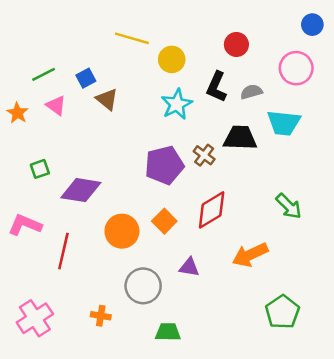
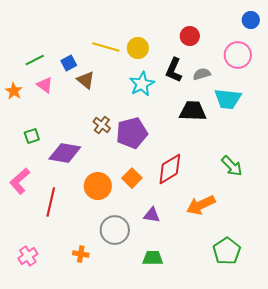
yellow line: (132, 38) -> (106, 47), moved
brown cross: (204, 155) -> (102, 125), moved
pink L-shape: (25, 225) -> (20, 181), turned -64
pink cross: (35, 318) -> (28, 256), size x0.7
green trapezoid: (168, 332) -> (153, 258), moved

